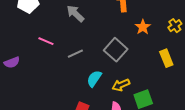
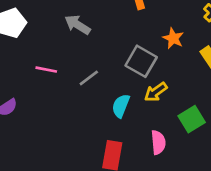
orange star: (143, 27) -> (173, 38), moved
yellow arrow: (121, 85) -> (156, 92), moved

